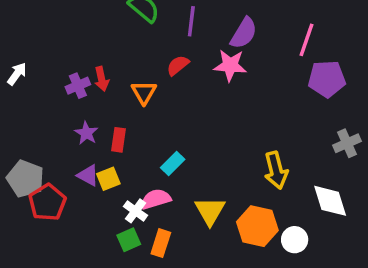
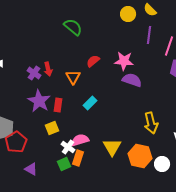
purple line: (191, 21) -> (149, 35), moved
purple semicircle: (244, 33) -> (132, 80), moved, turned -102
purple cross: (78, 86) -> (34, 73), turned -32
purple star: (86, 133) -> (39, 101), size x1.6
cyan rectangle: (173, 164) -> (90, 103), moved
purple triangle: (88, 175) -> (31, 169), moved
orange rectangle: (161, 243) -> (78, 158), moved

